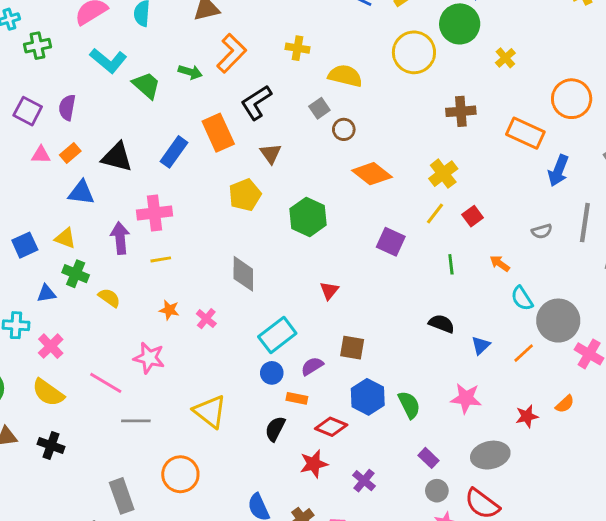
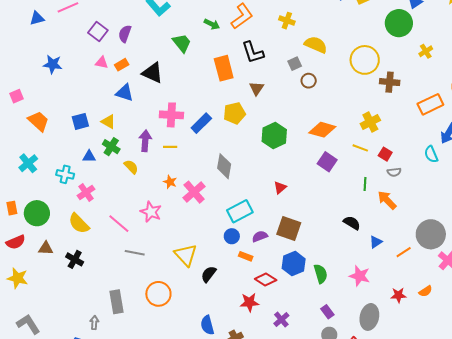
yellow circle: (414, 52) -> (365, 60), moved
green trapezoid: (146, 85) -> (182, 43), moved
black L-shape: (256, 103) -> (253, 52), turned -85
orange rectangle: (525, 133) -> (430, 104), turned -60
blue rectangle: (174, 152) -> (201, 123), moved
orange diamond: (372, 174) -> (322, 130), moved, turned -32
yellow line: (435, 214) -> (360, 148), turned 63
red square: (473, 216) -> (385, 154), turned -32
gray semicircle: (542, 231) -> (394, 172), moved
purple arrow: (120, 238) -> (145, 141), moved
orange arrow: (500, 264) -> (387, 200), moved, size x1.5
cyan semicircle: (522, 298) -> (431, 154), moved
pink cross: (206, 319) -> (194, 192), size x1.6
brown square: (352, 348) -> (289, 229), size x1.4
black semicircle: (275, 429) -> (209, 274), moved
gray ellipse: (490, 455) -> (369, 317), turned -75

